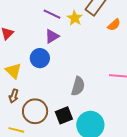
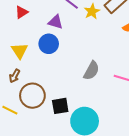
purple triangle: (52, 36) -> (55, 22), moved, turned 35
gray semicircle: (78, 86) -> (91, 71), moved

